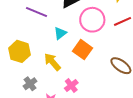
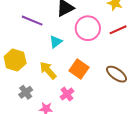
orange square: (83, 50) -> (79, 69), moved

